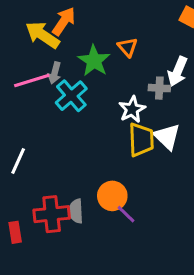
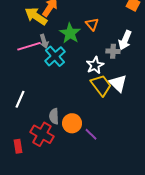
gray arrow: (55, 73) -> (44, 41), turned -32
yellow trapezoid: (141, 140) -> (101, 85), turned -35
orange circle: (112, 196) -> (72, 123), moved
gray semicircle: (76, 211) -> (54, 116), moved
red cross: (52, 214) -> (42, 134), turned 35

